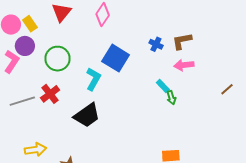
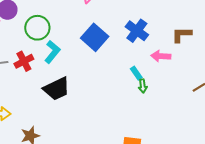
brown L-shape: (182, 41) -> (182, 35), moved
blue cross: (156, 44) -> (137, 31), size x1.6
cyan L-shape: (93, 79) -> (52, 52), moved

